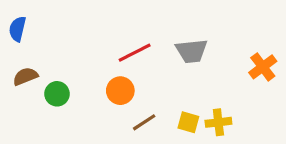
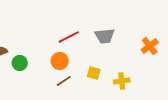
brown line: (144, 122) -> (64, 81), moved
yellow square: (188, 122) -> (94, 73), moved

